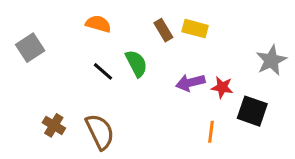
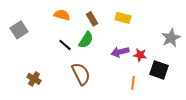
brown rectangle: (163, 30) -> (92, 19), moved
green semicircle: (136, 63) -> (86, 40), turned 60
brown semicircle: (100, 132) -> (81, 74), moved

